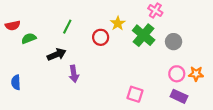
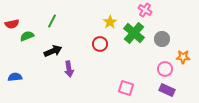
green line: (67, 27) -> (52, 21), moved
red circle: (101, 37) -> (100, 44), moved
orange star: (196, 74) -> (183, 57), moved
blue semicircle: (16, 82) -> (15, 77), turned 88

